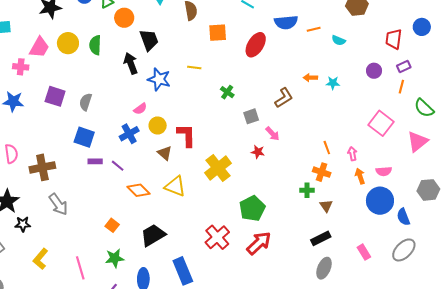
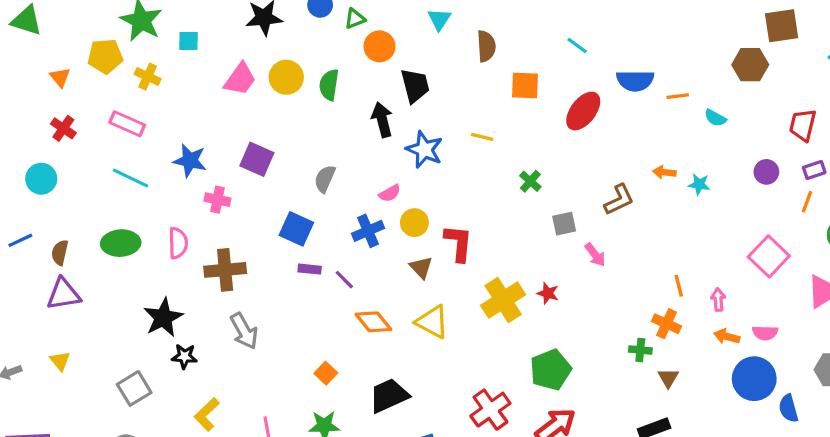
pink cross: (21, 67) -> (217, 200), moved
gray semicircle: (86, 102) -> (325, 179), moved
red star: (258, 152) -> (548, 293), moved
orange arrow: (360, 176) -> (727, 336), turned -63

